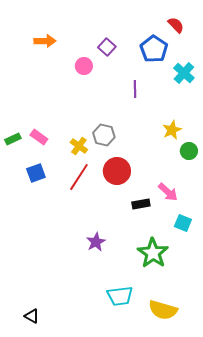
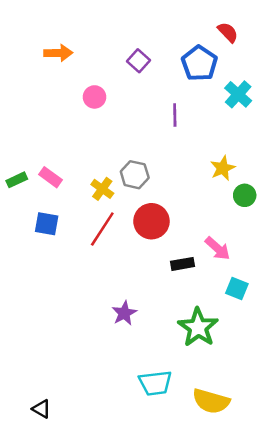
pink circle: (84, 66) -> (95, 97), moved
blue square: (36, 173) -> (47, 224), turned 30

